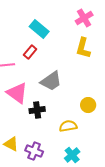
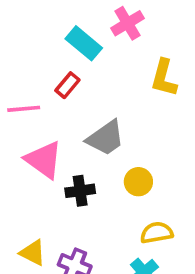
pink cross: (84, 18) -> (127, 23), moved
yellow circle: (88, 105) -> (138, 182), moved
yellow semicircle: (68, 126) -> (157, 233), moved

